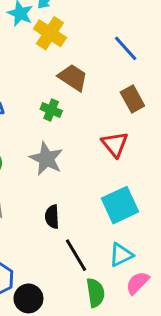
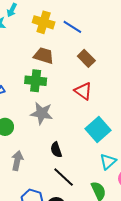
yellow cross: (50, 33) -> (44, 22), moved
green cross: (51, 110) -> (36, 81), size x1.5
black line: (76, 255) -> (64, 177), moved

